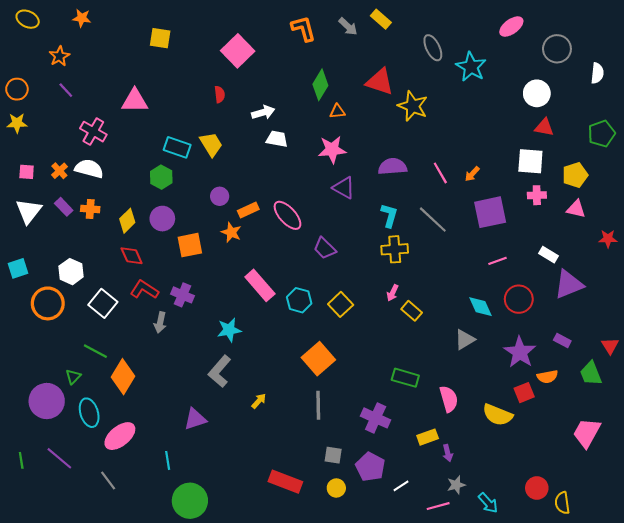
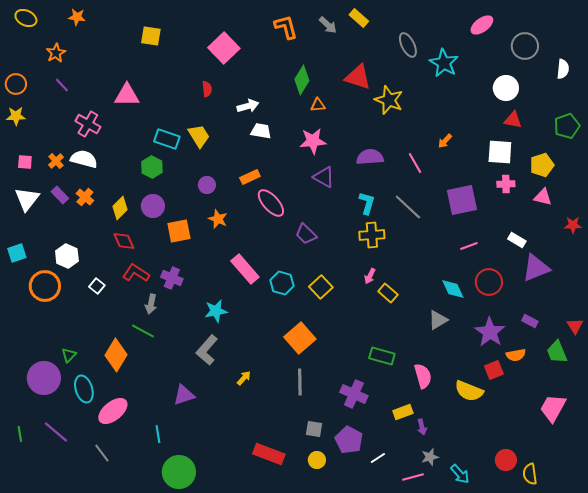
orange arrow: (472, 174) -> (445, 141), moved
orange cross: (90, 209) -> (85, 197), turned 36
orange rectangle: (248, 210) -> (250, 177), moved
white square: (103, 303) -> (97, 286), size x0.6
green line: (95, 351) -> (143, 331), moved

